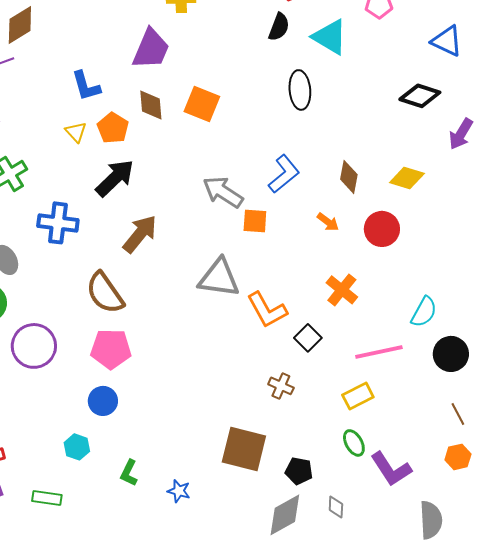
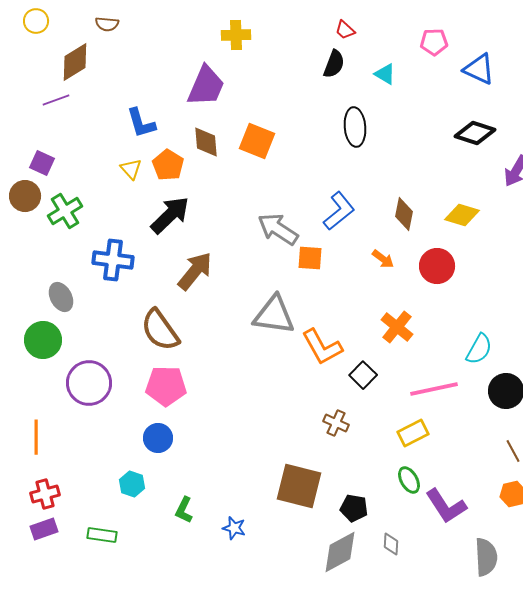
cyan triangle: (330, 37) -> (385, 74), size x0.6
blue triangle: (447, 41) -> (479, 69), moved

